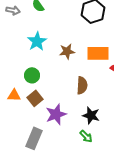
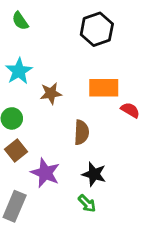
brown star: (67, 51) -> (51, 93), moved
purple star: (56, 114) -> (45, 173), turned -30

